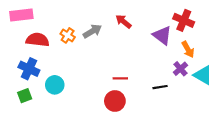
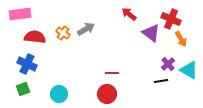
red arrow: (124, 21) -> (129, 14), moved
orange arrow: (188, 49) -> (181, 39), moved
cyan circle: (55, 85) -> (59, 94), moved
black line: (160, 87) -> (161, 81), moved

